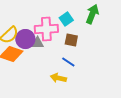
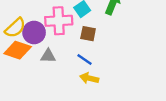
gray triangle: (37, 43) -> (48, 56), moved
yellow arrow: (58, 78) -> (89, 78), moved

